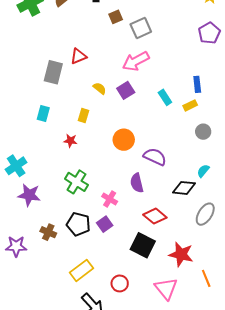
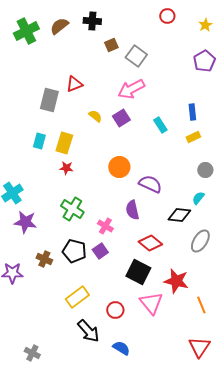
gray square: (141, 28) -> (136, 56), turned -30
yellow rectangle: (190, 105) -> (193, 137), moved
yellow rectangle: (83, 116) -> (64, 143), moved, size x1.5
gray circle: (203, 132) -> (205, 170), moved
pink triangle: (166, 289) -> (151, 303), moved

